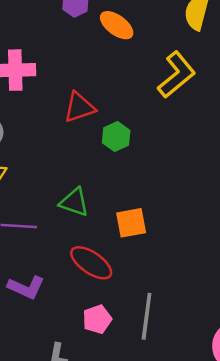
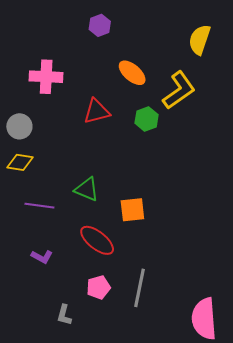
orange ellipse: (117, 25) -> (132, 73), moved
green hexagon: (116, 137) -> (147, 119), moved
purple L-shape: (26, 287) -> (42, 257), size x0.7

